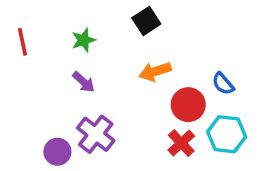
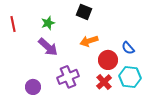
black square: (146, 21) -> (84, 12), turned -35
purple arrow: (84, 82) -> (48, 47), size x1.5
purple cross: (96, 134) -> (68, 77), moved, turned 30

